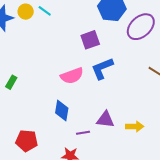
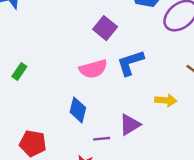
purple square: (90, 40) -> (105, 28), moved, turned -36
purple triangle: (105, 119) -> (130, 125), turned -42
yellow arrow: (135, 126) -> (166, 100), moved

